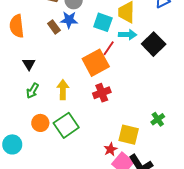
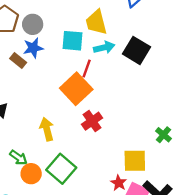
green arrow: (32, 91) -> (18, 157), moved, turned -70

